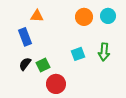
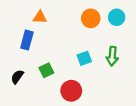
blue rectangle: (25, 37) -> (27, 40), turned 36
black semicircle: (25, 64) -> (17, 77), moved
red circle: (56, 84) -> (71, 91), moved

